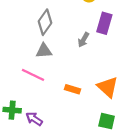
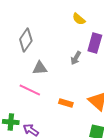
gray diamond: (45, 22) -> (26, 40), moved

